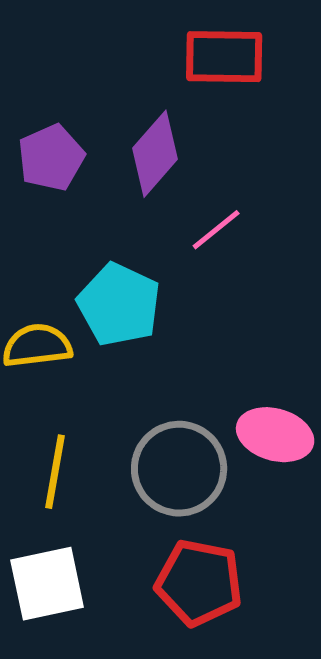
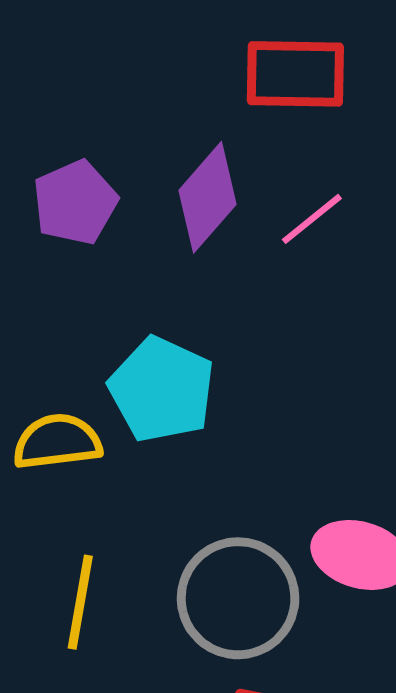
pink line: (216, 230) -> (312, 219), moved

